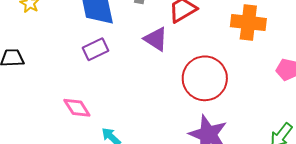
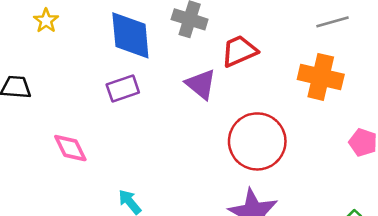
pink diamond: (77, 108) -> (70, 148), moved

